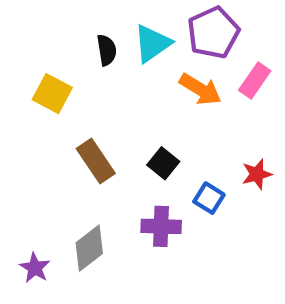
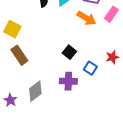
yellow square: (52, 94) -> (12, 29), moved
brown rectangle: (96, 161) -> (19, 55), moved

